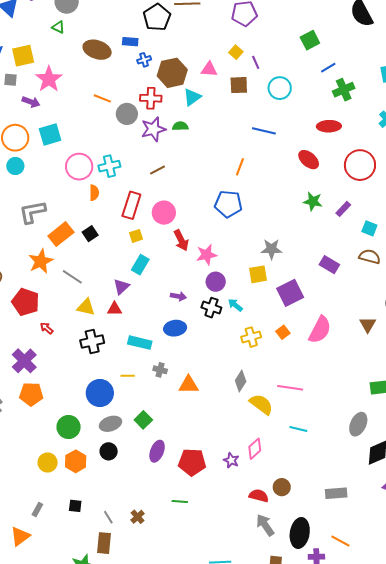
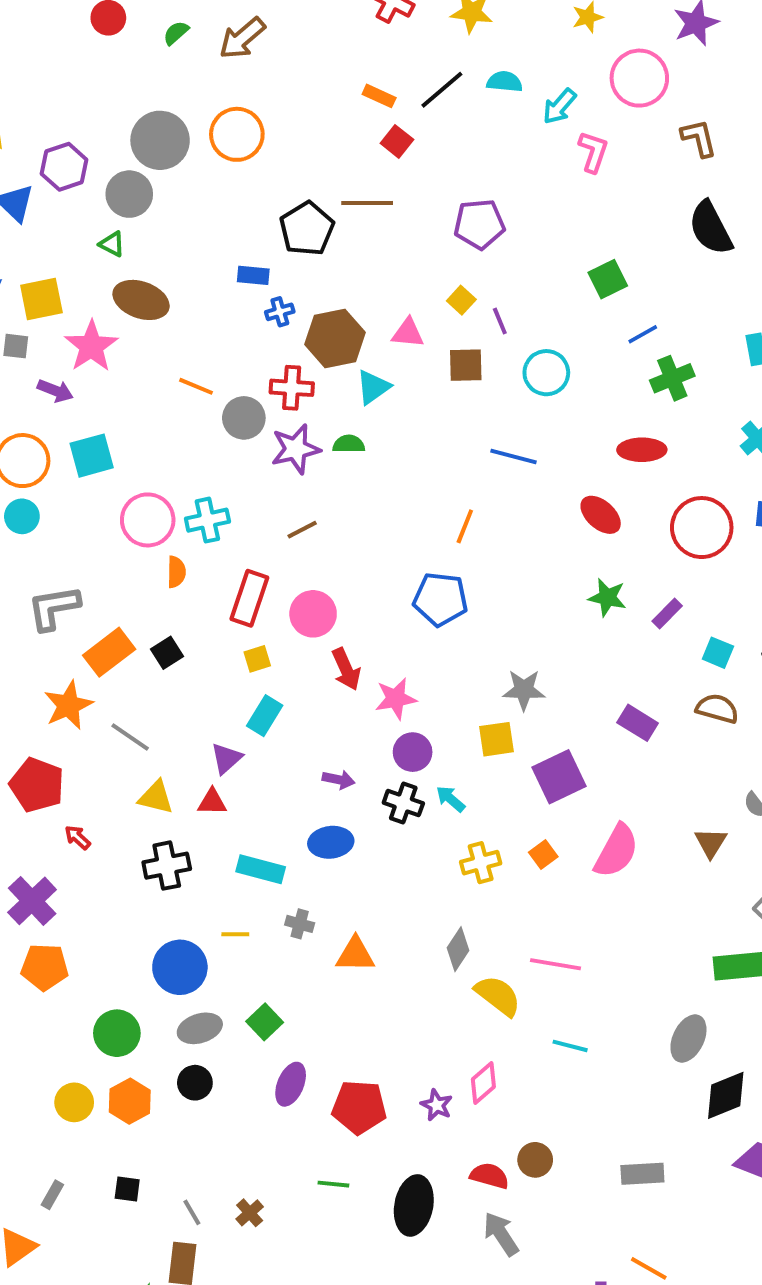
brown ellipse: (97, 50) -> (141, 300), moved
black ellipse: (300, 533) -> (414, 1205), moved

